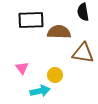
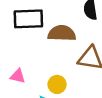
pink triangle: (22, 68) -> (18, 76), turned -40

